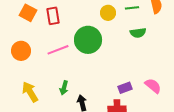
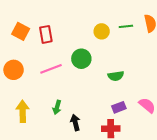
green semicircle: (138, 33) -> (116, 76), moved
green circle: (88, 40) -> (81, 59), size x0.7
yellow arrow: (30, 92) -> (23, 111), turned 30

